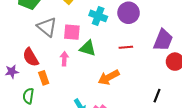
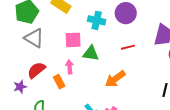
gray triangle: (47, 27) -> (34, 38), moved
red semicircle: (31, 57) -> (36, 70), turned 90
orange rectangle: (44, 78) -> (59, 82), moved

